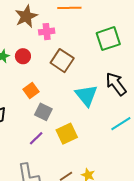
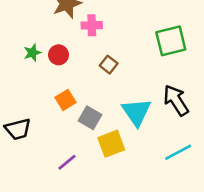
brown square: (62, 61) -> (109, 65), size x0.6
gray square: (43, 112) -> (90, 118), moved
yellow square: (67, 134) -> (111, 144), moved

